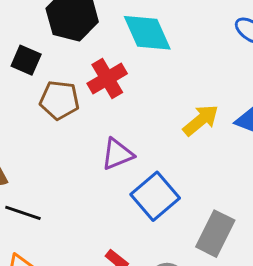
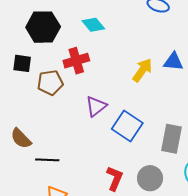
cyan diamond: (147, 33) -> (93, 25), size x0.7
red cross: (107, 79) -> (76, 61), turned 30

